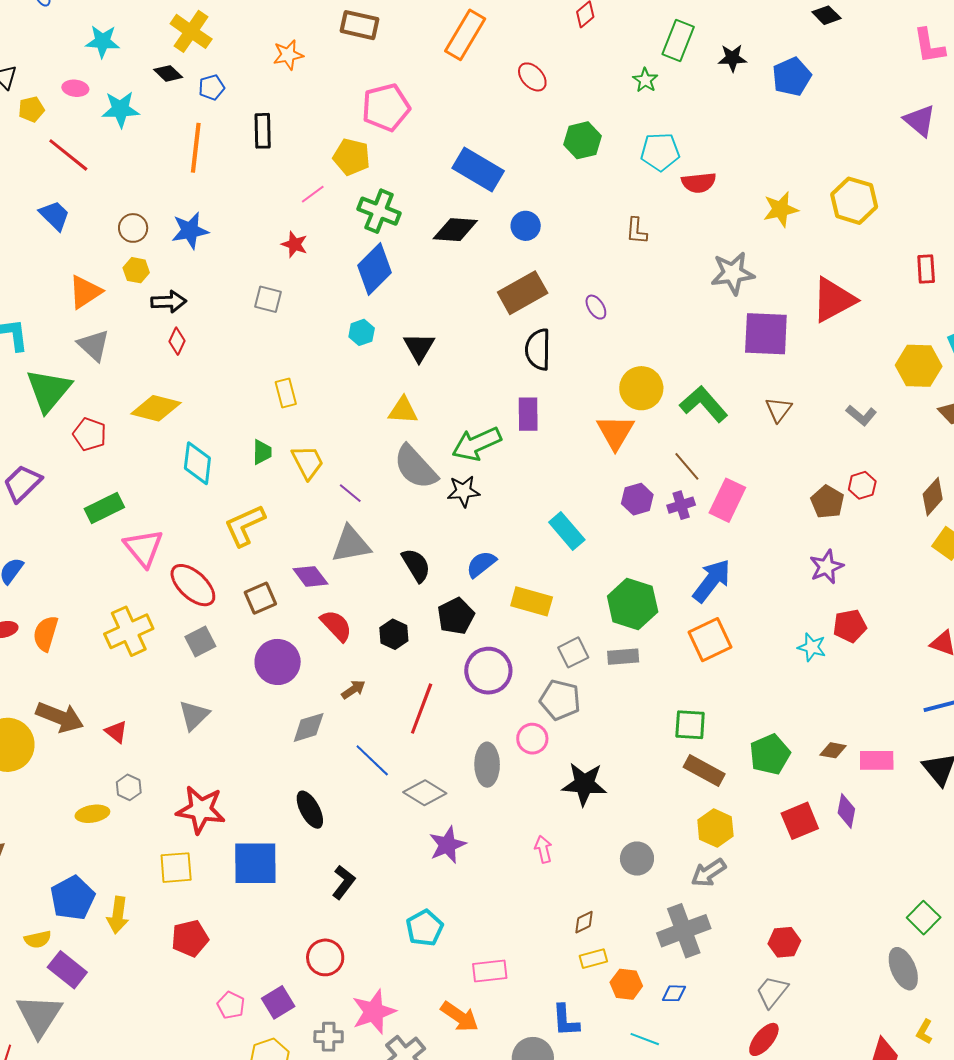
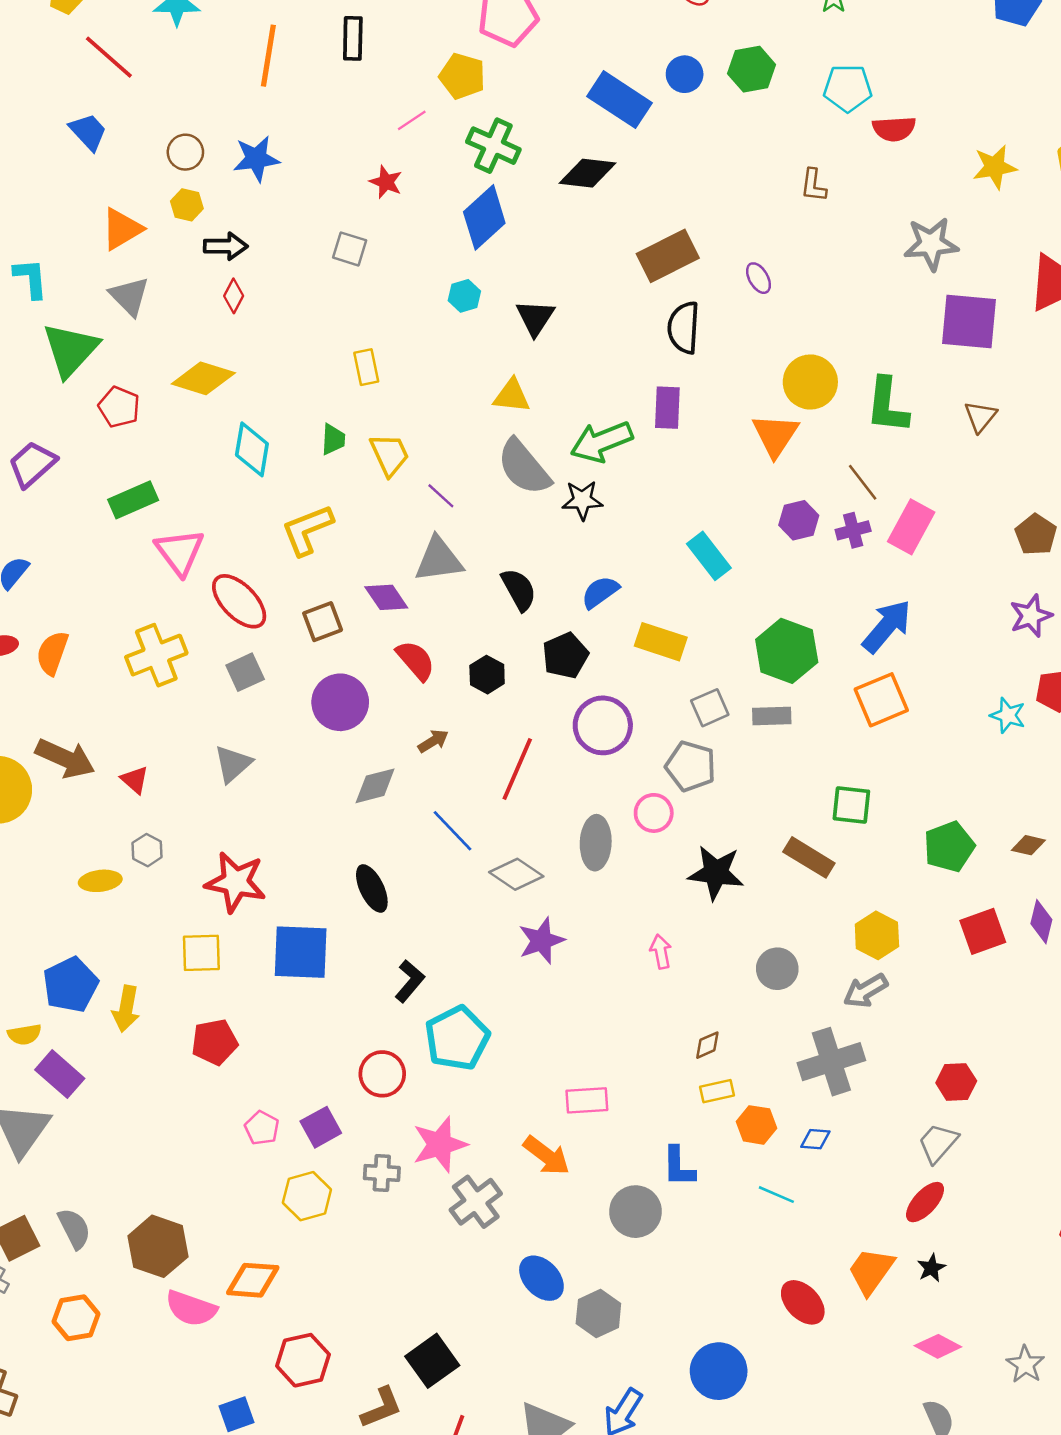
blue circle: (526, 226) -> (685, 74), moved
green L-shape: (704, 404) -> (887, 405), turned -135
brown rectangle: (704, 770) -> (809, 857), moved
cyan pentagon: (425, 928) -> (457, 1038), moved, size x1.4

